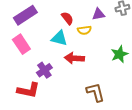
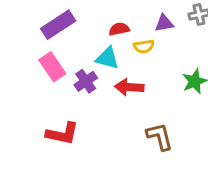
red semicircle: (67, 18) -> (119, 29), turned -64
purple cross: (44, 70) -> (86, 81), moved

